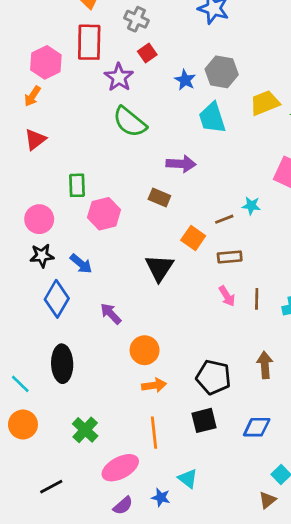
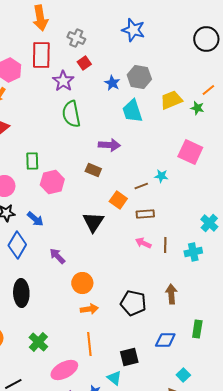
green semicircle: (130, 122) -> (71, 114), turned 40
pink arrow: (227, 296) -> (143, 243), turned 147
black square: (204, 420) -> (129, 357), moved

